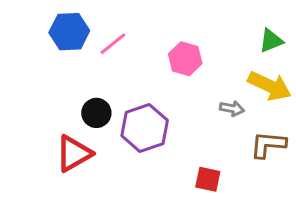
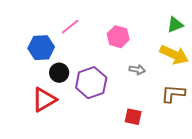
blue hexagon: (69, 32) -> (41, 48), moved
gray arrow: (232, 108) -> (137, 70), moved

